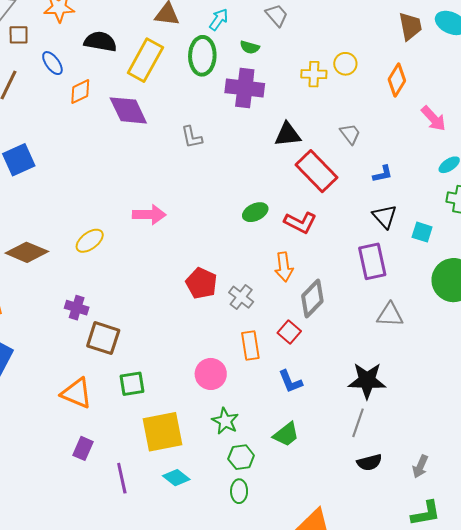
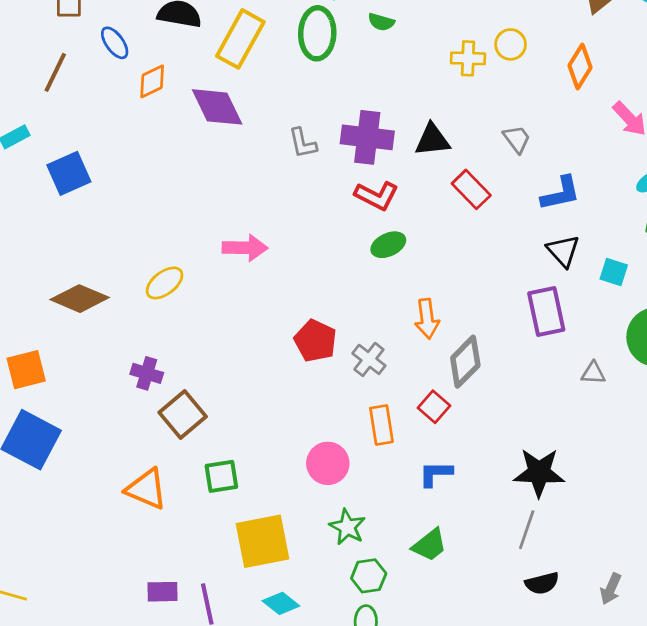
purple cross: (245, 88) -> (367, 137), moved
red rectangle: (316, 171) -> (471, 189), size x0.7
blue L-shape: (383, 174) -> (561, 193), size x1.5
red L-shape: (300, 223) -> (377, 196), moved
gray triangle: (390, 315) -> (593, 373), moved, size x0.7
brown square: (103, 338) -> (183, 414), turned 32
blue L-shape: (290, 381) -> (435, 474), turned 112
purple rectangle: (83, 448) -> (163, 592), moved, turned 65

